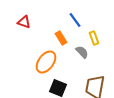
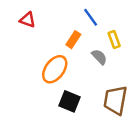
orange rectangle: (61, 38) -> (73, 40), turned 64

